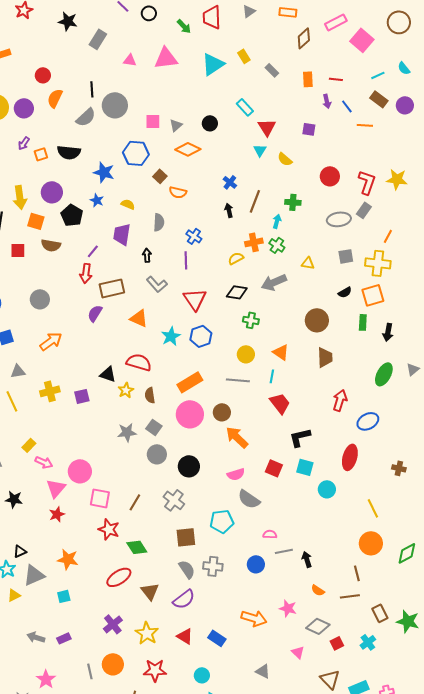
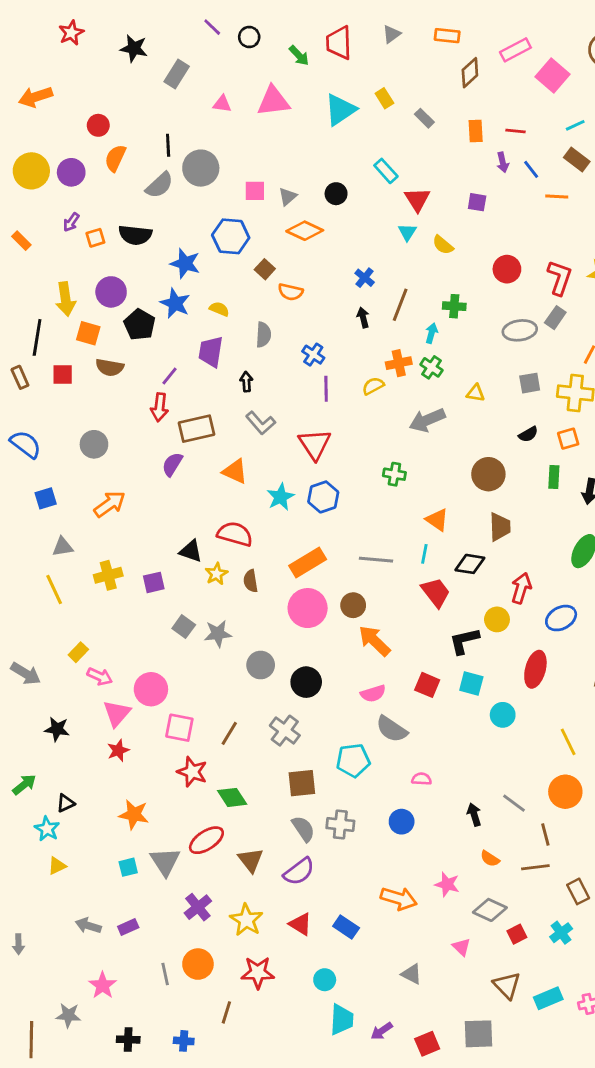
blue star: (97, 200) -> (175, 303), size x1.5
purple line: (186, 260) -> (326, 389), moved
black diamond: (237, 292) -> (470, 564), moved
orange square: (373, 295) -> (568, 439), size x0.7
yellow circle: (246, 354) -> (497, 619), moved
gray square: (154, 427) -> (184, 627), moved
gray line: (284, 551) -> (514, 803), moved, turned 48
gray triangle: (34, 575) -> (165, 862), moved, turned -40

